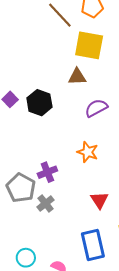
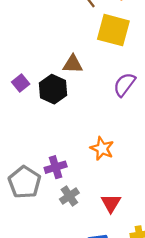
brown triangle: (77, 77) -> (73, 64), moved
purple semicircle: (96, 108) -> (124, 85), moved, turned -30
gray cross: (46, 203) -> (69, 196), moved

